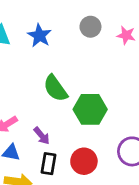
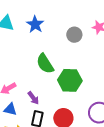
gray circle: (90, 27) -> (74, 35), moved

